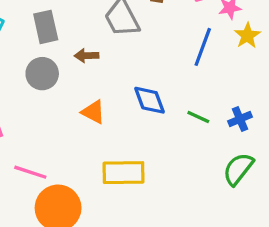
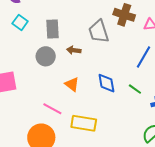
green line: (198, 117) -> (135, 89), moved
pink line: (30, 172) -> (52, 109), moved

